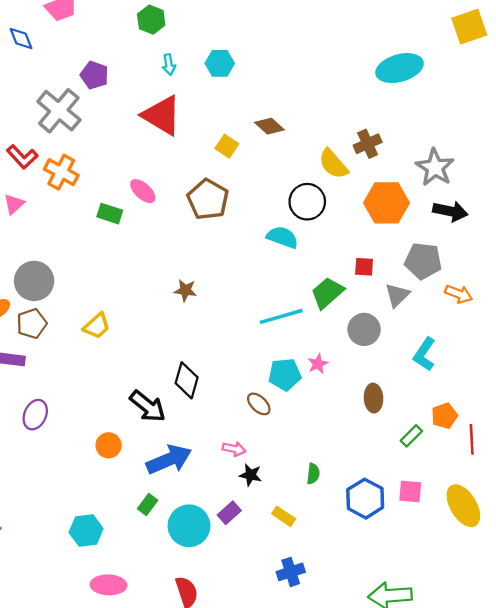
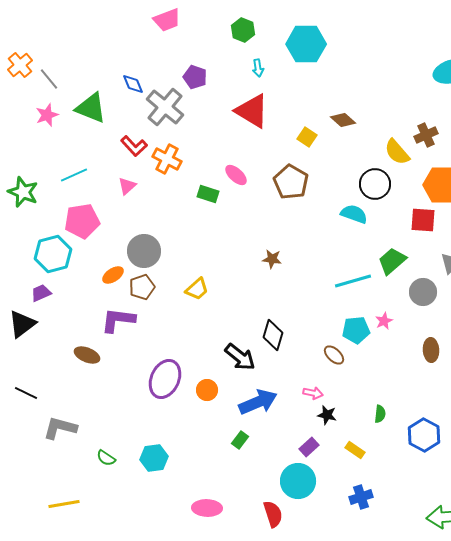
blue diamond: (21, 38) -> (133, 84), moved
cyan hexagon: (220, 63) -> (306, 44), moved, size x1.6
red square: (364, 267) -> (423, 220), moved, size x1.5
purple ellipse: (35, 415) -> (165, 379), moved, size x1.5
cyan circle: (189, 526) -> (298, 481), moved
cyan hexagon: (86, 530) -> (154, 458), moved

